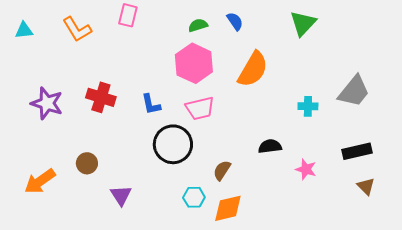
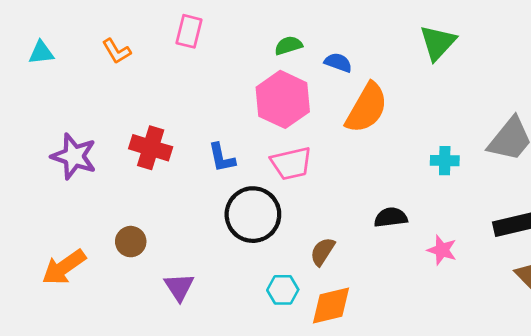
blue semicircle: (235, 21) -> (338, 63), moved, turned -36
orange L-shape: (77, 29) -> (117, 51), size x0.7

